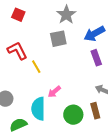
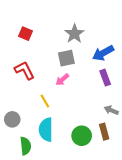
yellow line: (36, 67) -> (45, 101), moved
pink arrow: (54, 92) -> (62, 80), moved
green semicircle: (18, 125) -> (26, 146), turned 108

